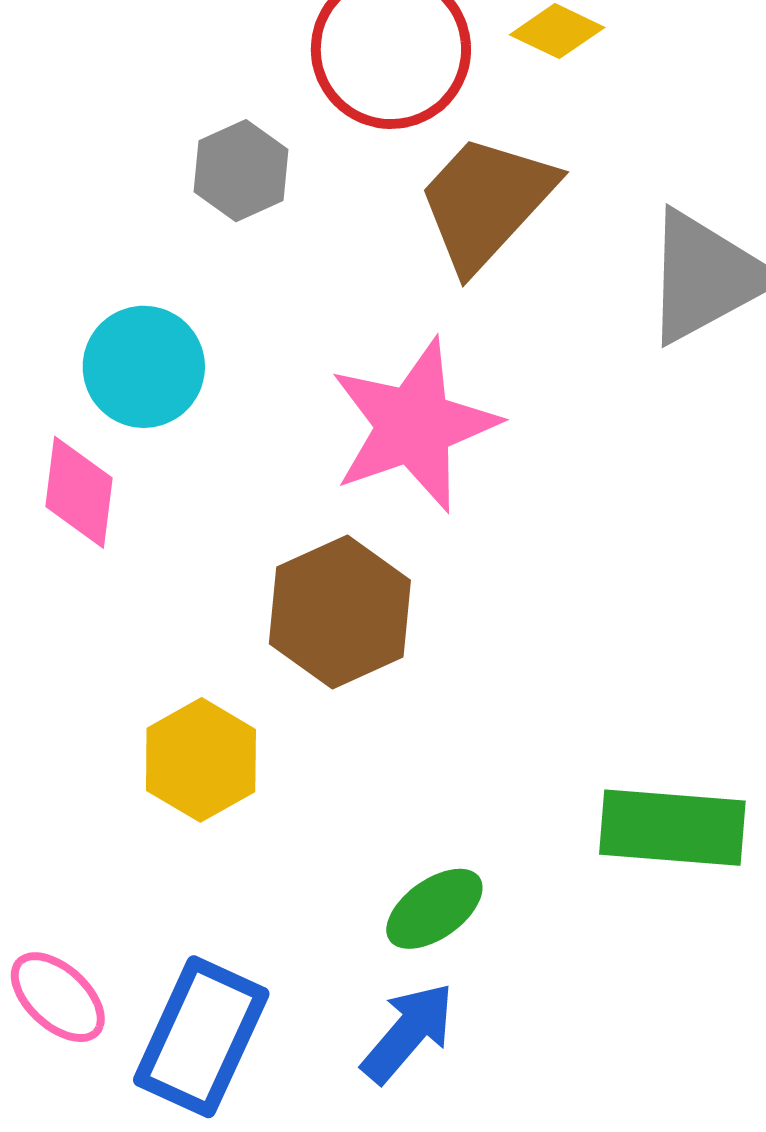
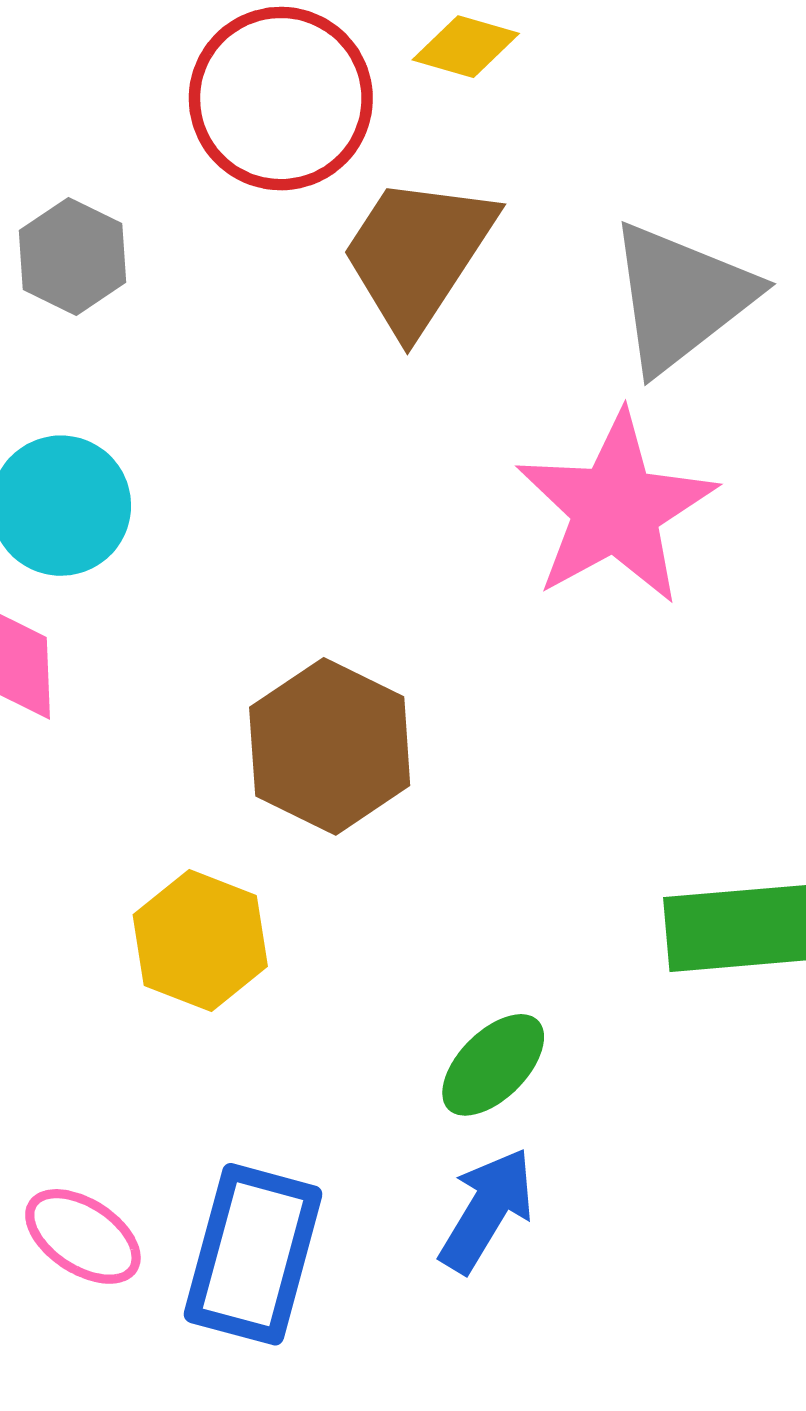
gray hexagon: (241, 171) -> (72, 256), moved
pink star: (414, 425) -> (616, 509), moved

